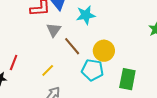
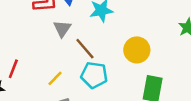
yellow circle: (104, 51) -> (137, 50), moved
cyan pentagon: (92, 70) -> (94, 75), moved

